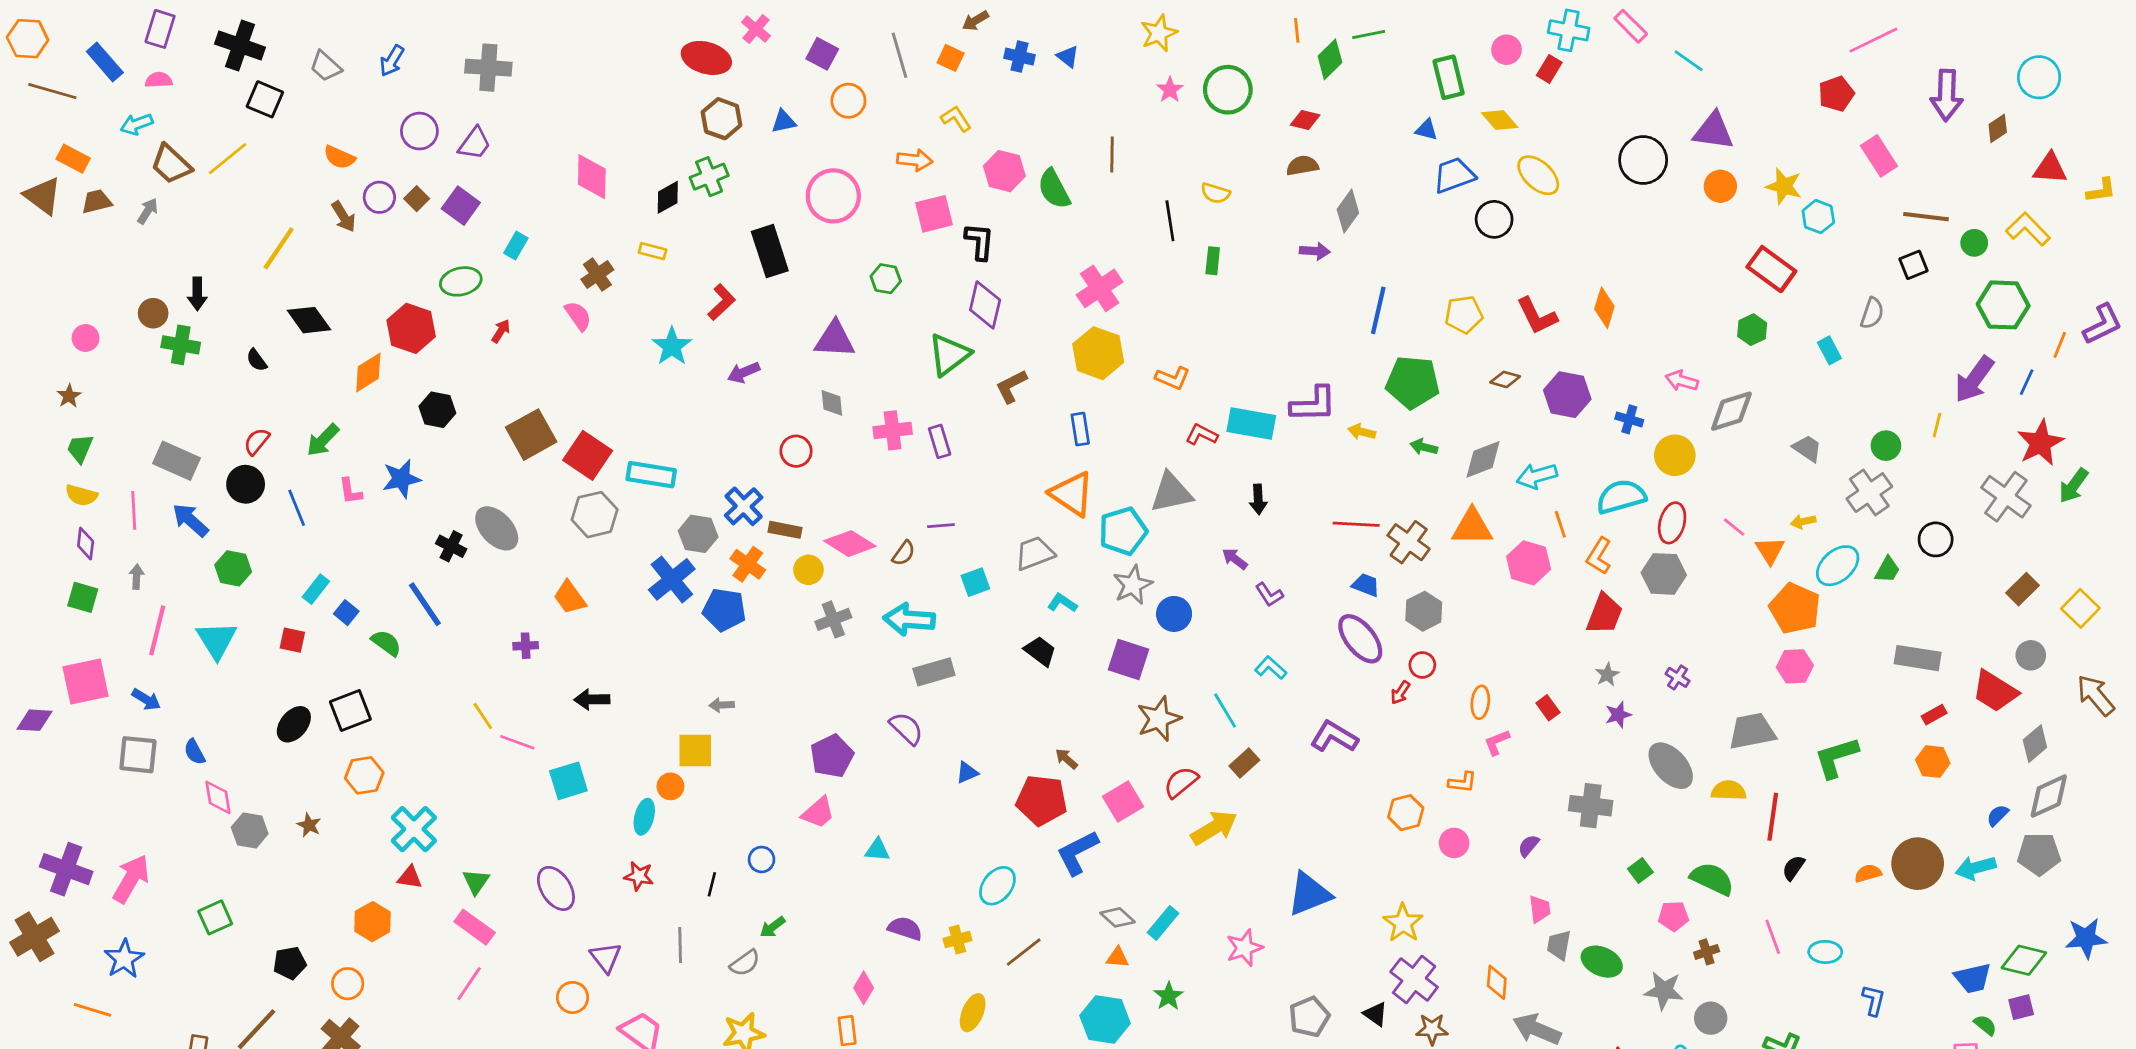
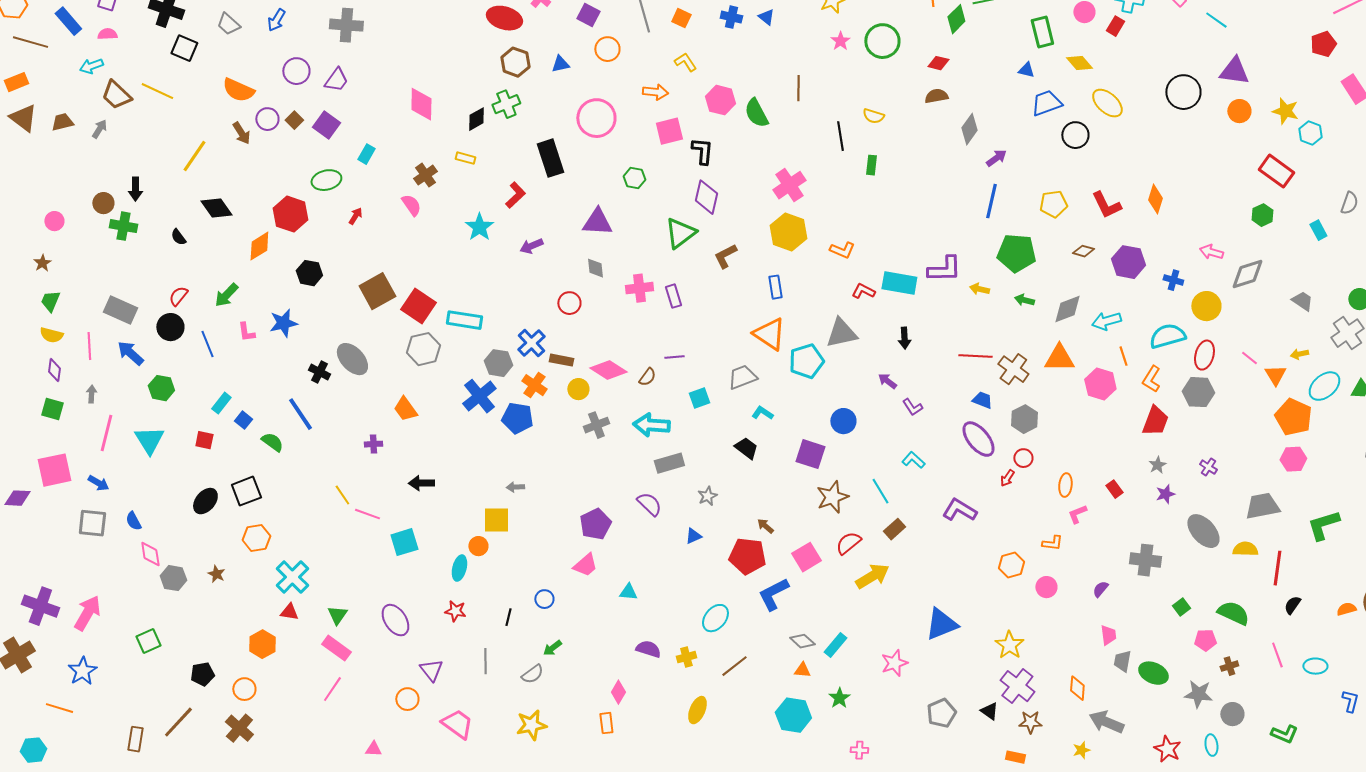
orange semicircle: (339, 157) -> (238, 90), size x1.4
orange rectangle: (73, 159) -> (16, 82), moved, turned -50
yellow line: (228, 159) -> (157, 91), turned 64
purple arrow: (1315, 251) -> (996, 158), moved, turned -40
gray star: (1133, 585) -> (707, 496), moved, size x0.7

